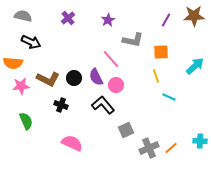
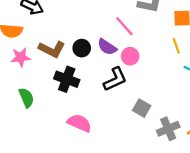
purple semicircle: (96, 77) -> (107, 47), turned -30
black cross: (61, 105) -> (67, 79), size x1.5
black L-shape: (103, 105) -> (115, 79), turned 105
gray square: (126, 130) -> (142, 108), turned -35

